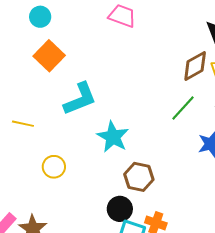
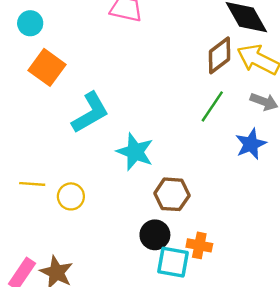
yellow line: (23, 124) -> (32, 184), moved

